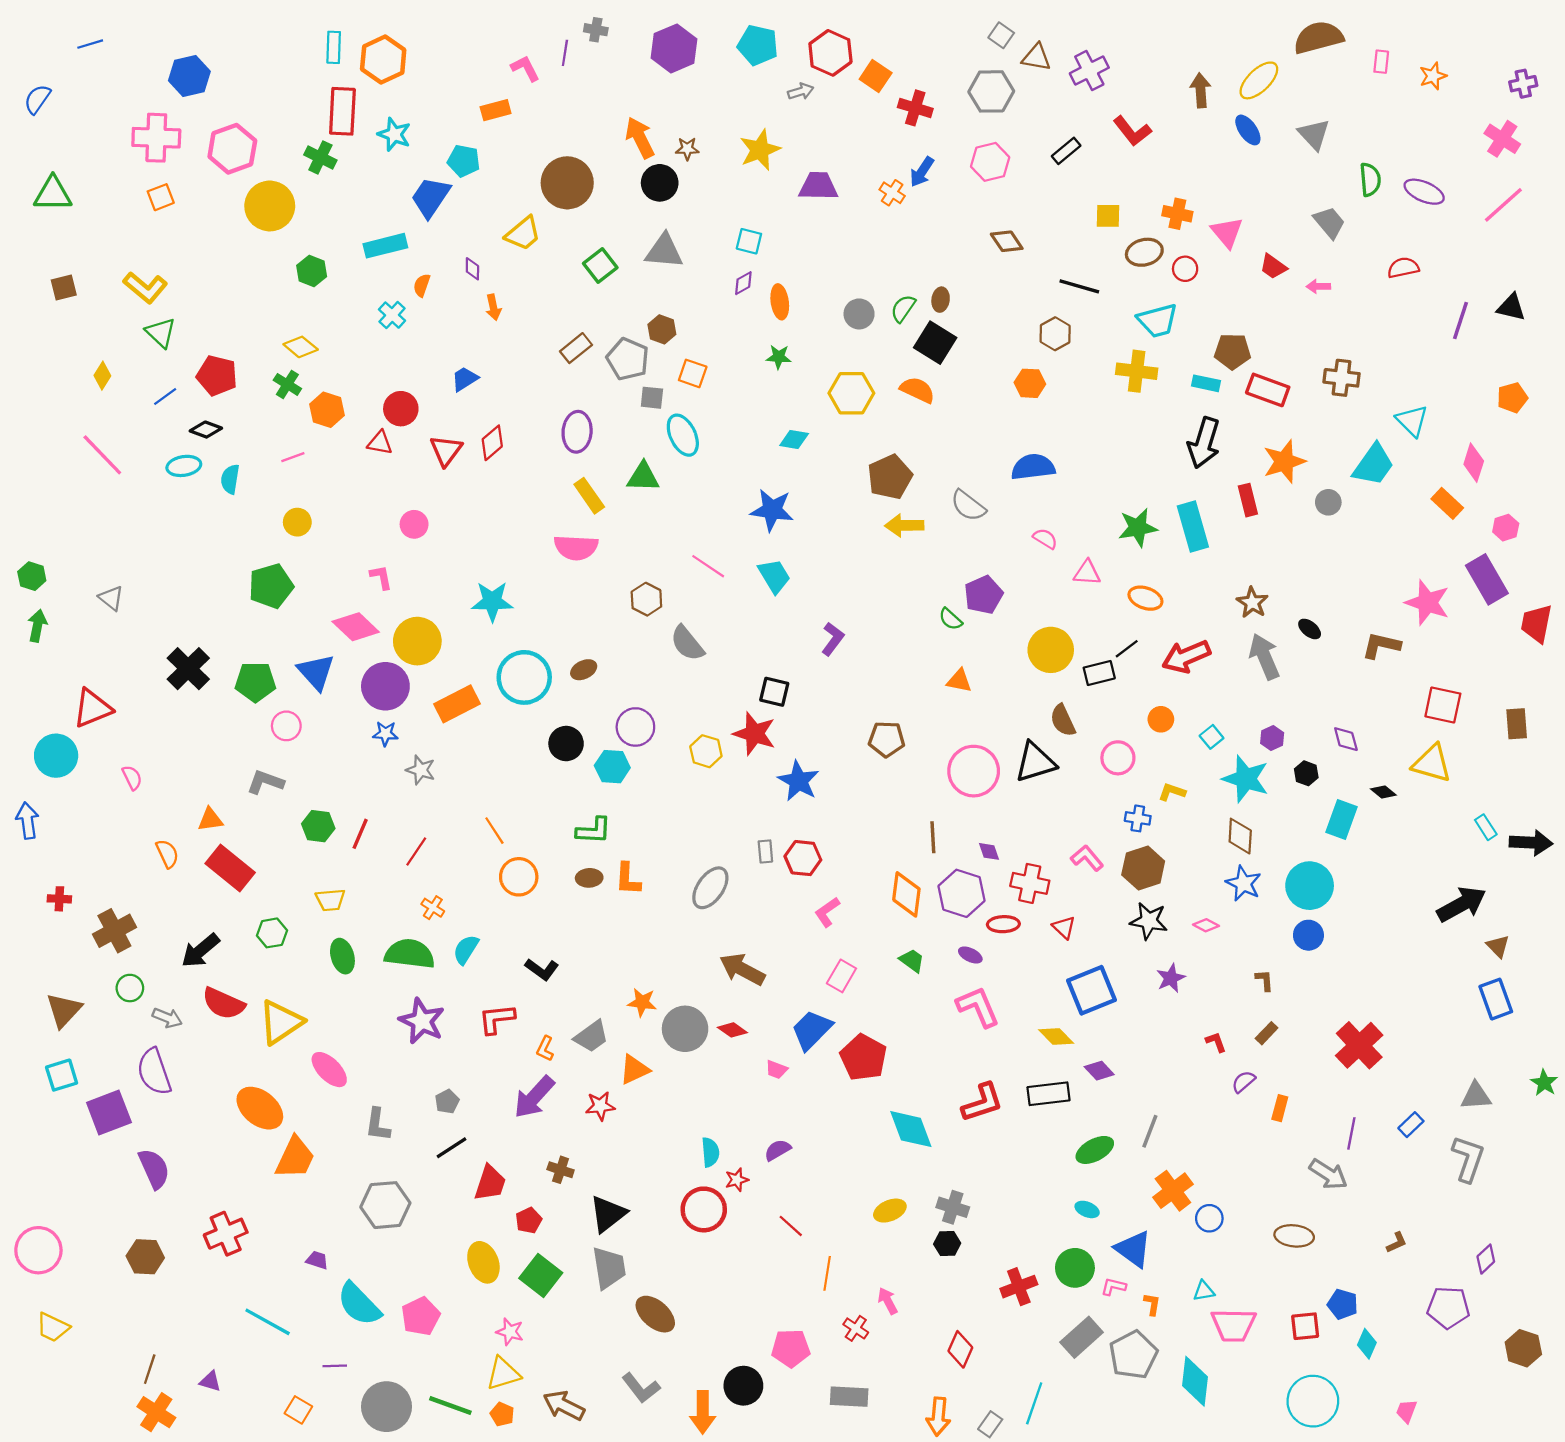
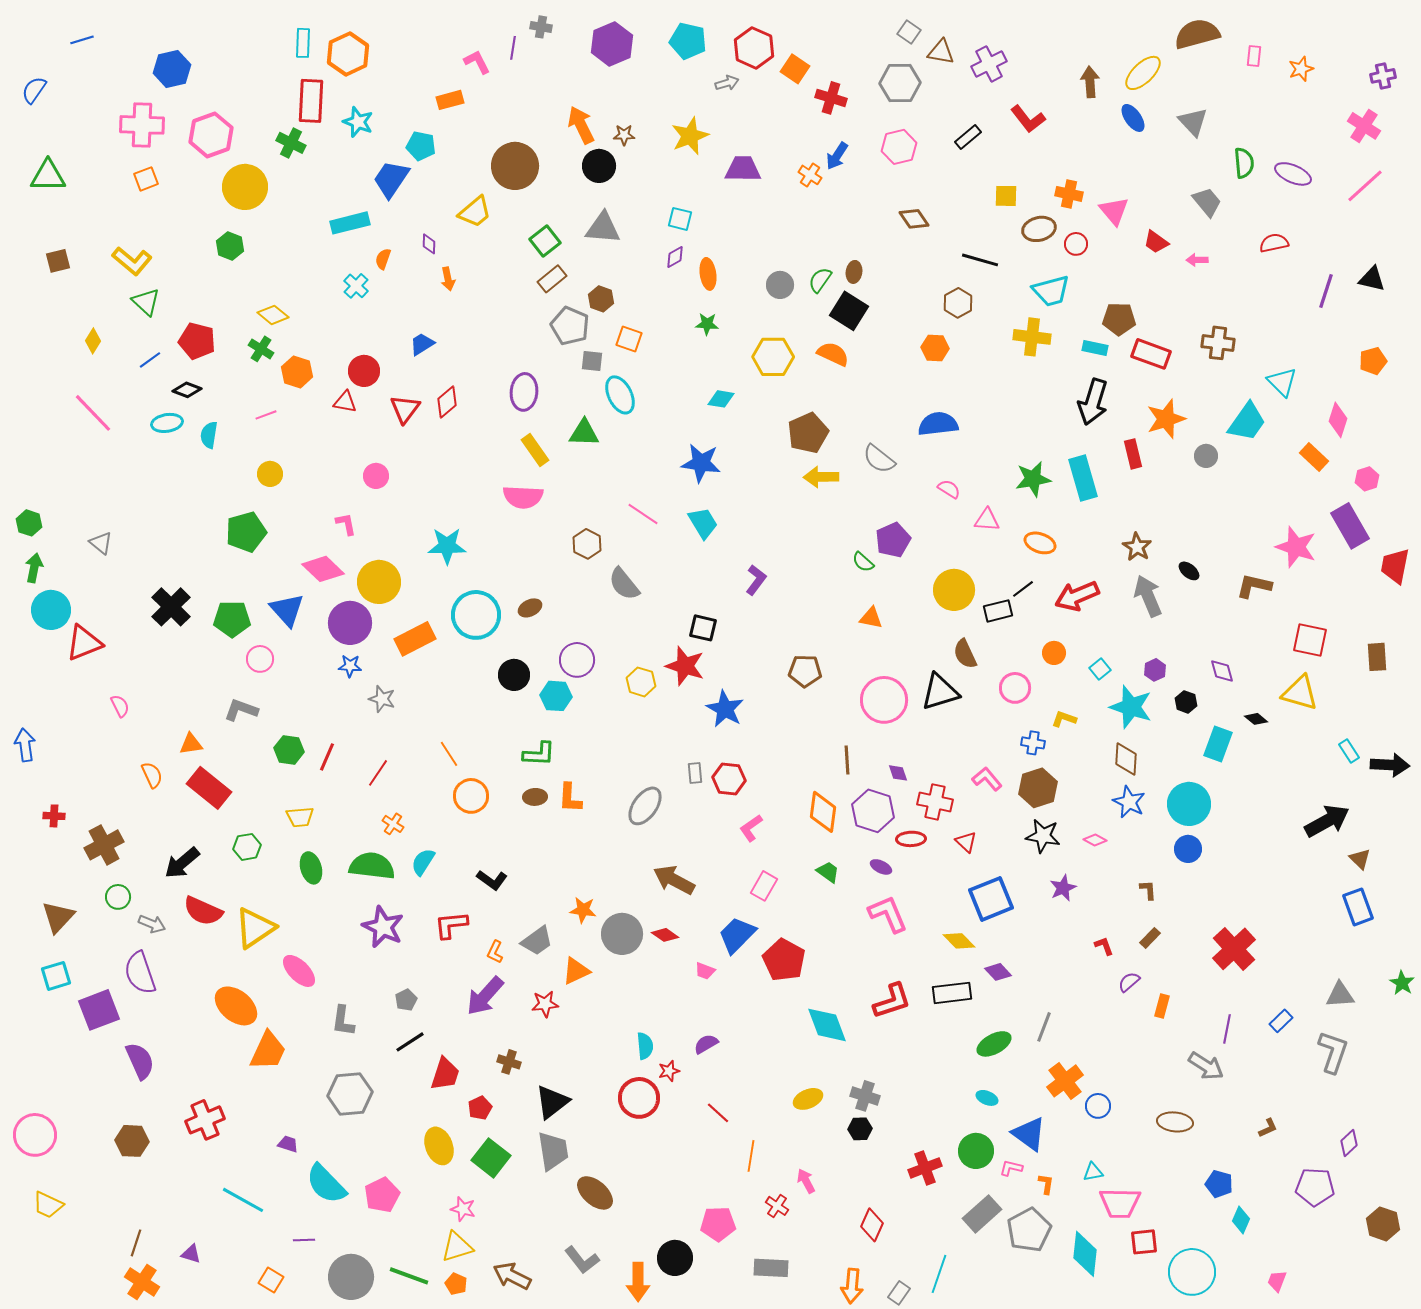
green hexagon: (312, 271) -> (230, 246), moved
brown rectangle: (576, 348) -> (552, 279), moved
cyan circle: (56, 756) -> (51, 610), moved
red square: (1305, 1326) -> (1144, 1242), moved

